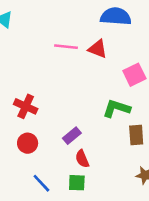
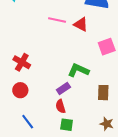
green L-shape: (116, 108) -> (78, 70), moved
purple rectangle: (72, 136) -> (63, 88), moved
green square: (77, 183) -> (67, 125), moved

